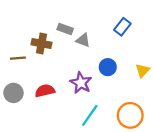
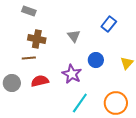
gray rectangle: (65, 29) -> (29, 11), moved
gray triangle: (83, 40) -> (74, 36), turned 32
brown line: (18, 58) -> (29, 58), moved

